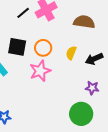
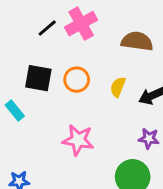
pink star: (40, 71) -> (78, 140), moved, turned 30

